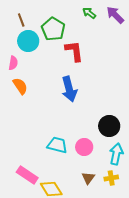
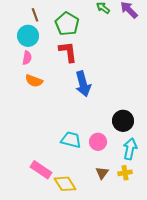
cyan circle: (28, 41) -> (28, 36), moved
red L-shape: (74, 51) -> (68, 52), moved
orange semicircle: (20, 86) -> (34, 81), turned 144

